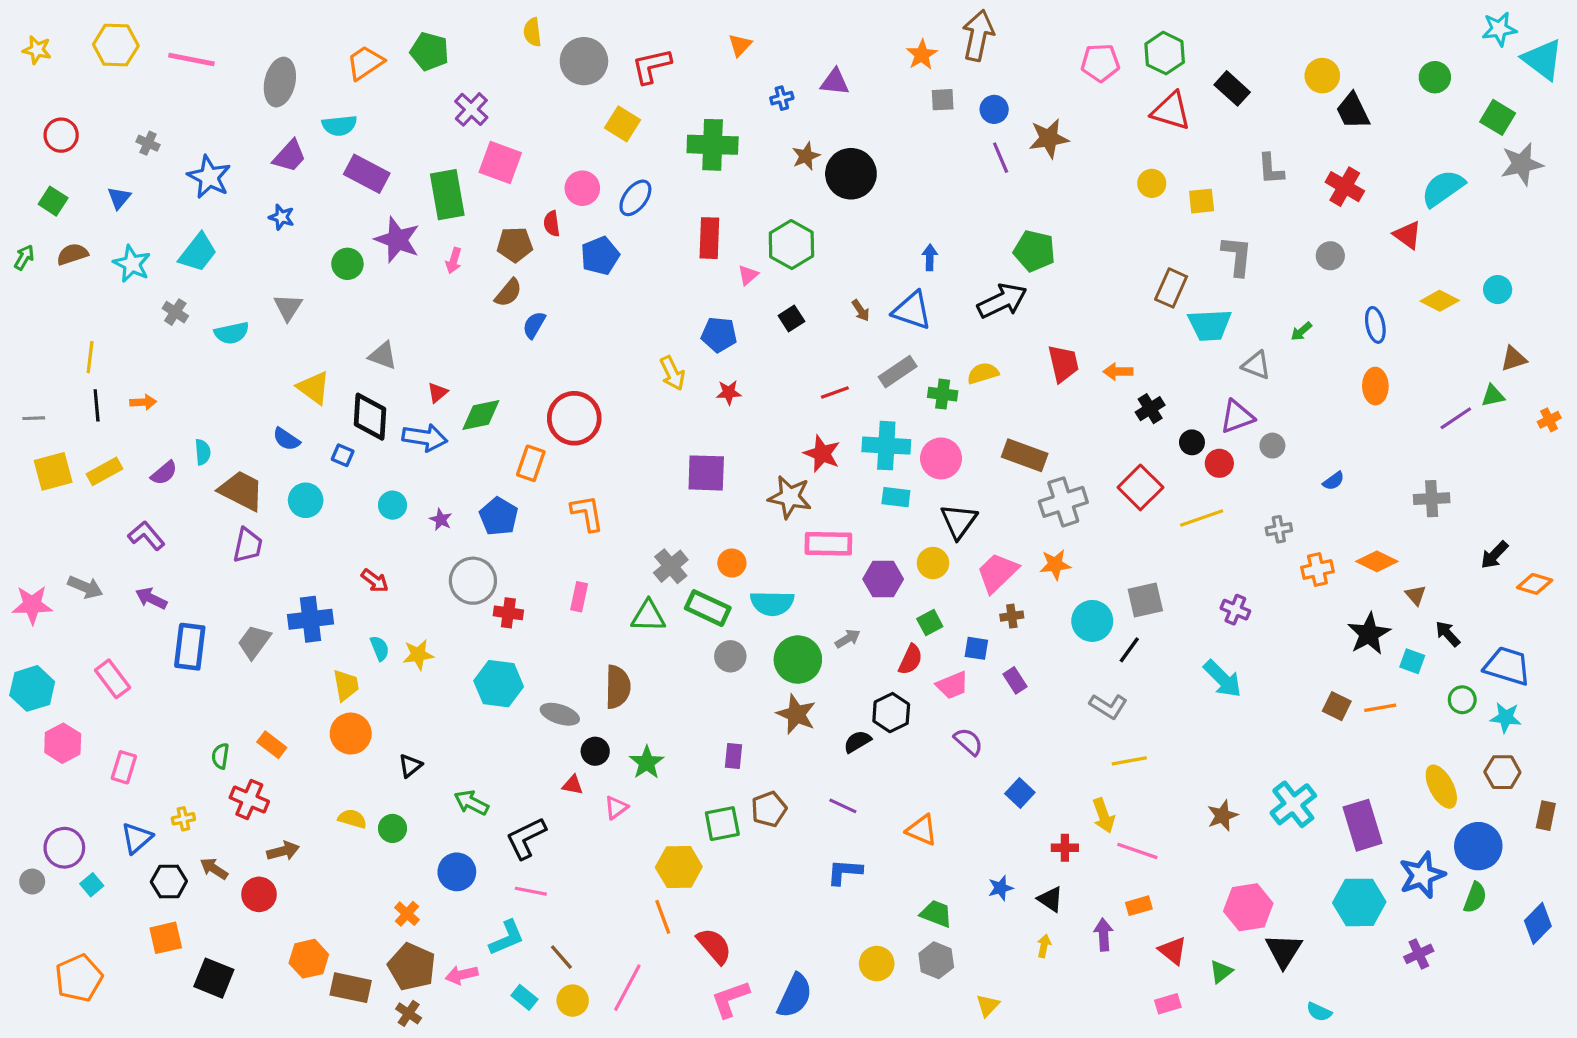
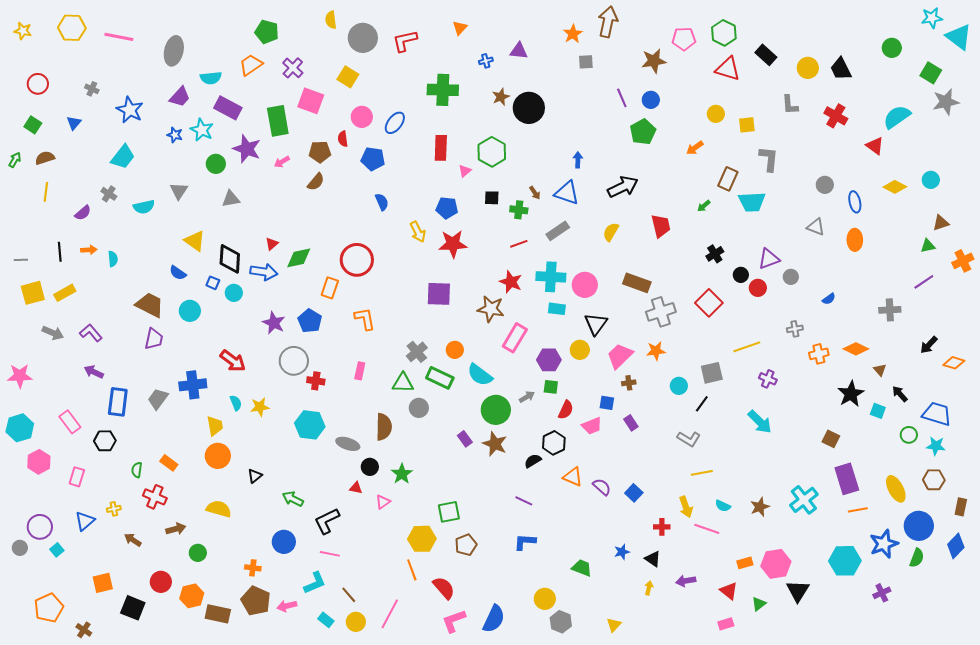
orange trapezoid: (365, 63) -> (251, 65), moved
yellow circle: (1322, 76) -> (808, 68), moved
blue circle: (994, 109) -> (651, 100), moved
yellow square: (623, 124) -> (348, 77), moved
brown star: (1049, 138) -> (654, 61), moved
green pentagon: (1034, 251) -> (643, 132), moved, turned 30
blue pentagon: (600, 256) -> (373, 159), turned 30
gray circle: (1330, 256) -> (825, 185), moved
pink arrow: (454, 261) -> (282, 162), turned 42
cyan star: (132, 264) -> (202, 130), moved
black square: (791, 319) -> (492, 198), turned 35
blue semicircle: (534, 325) -> (382, 202), moved, turned 126
green arrow: (1301, 331) -> (704, 206), moved
gray triangle: (383, 356) -> (231, 199), moved, turned -30
yellow line: (90, 357) -> (46, 192), moved
gray triangle: (1256, 365) -> (816, 227), moved
orange arrow: (1118, 372) -> (695, 148), moved, turned -36
yellow semicircle: (983, 373) -> (611, 232), turned -42
red star: (729, 392) -> (453, 244), size x1.8
green cross: (943, 394) -> (519, 210), moved
purple line: (1456, 418) -> (924, 282), moved
orange cross: (1549, 420) -> (963, 261), size x1.5
cyan semicircle: (203, 452) -> (113, 259), moved
purple semicircle: (164, 473) -> (83, 213), moved
cyan circle: (392, 505) -> (234, 293), moved
yellow line: (1202, 518) -> (747, 347), moved
purple star: (441, 520) -> (274, 323), size x1.6
pink rectangle: (828, 544) -> (515, 338), turned -60
red arrow: (375, 581) -> (233, 361), size x1.5
gray arrow: (85, 587) -> (53, 333), moved
cyan semicircle: (772, 603) -> (480, 375), turned 36
cyan circle: (1092, 621) -> (679, 386), size x0.7
green square: (930, 623) -> (551, 387), moved, turned 35
gray circle: (730, 656) -> (419, 408), moved
orange line: (1380, 708) -> (858, 510), moved
purple semicircle: (968, 742) -> (602, 487), moved
purple rectangle: (734, 756) -> (465, 439), moved, turned -42
brown pentagon: (769, 809) -> (466, 545), moved
yellow semicircle: (352, 819) -> (219, 509), size x1.4
purple rectangle: (1362, 825) -> (847, 479), moved
green circle: (392, 828) -> (198, 553), moved
orange triangle: (922, 830) -> (573, 477), moved
black hexagon: (169, 882) -> (105, 441), moved
red circle: (259, 894) -> (161, 582), moved
orange rectangle: (1139, 906) -> (745, 563), moved
orange cross: (407, 914) -> (253, 568), turned -35
blue diamond: (1538, 923) -> (956, 546), moved
purple arrow: (1103, 935) -> (686, 581), turned -96
gray hexagon: (936, 960) -> (561, 622), moved
cyan semicircle: (1319, 1012) -> (723, 506), moved
brown cross: (409, 1013) -> (84, 630), moved

